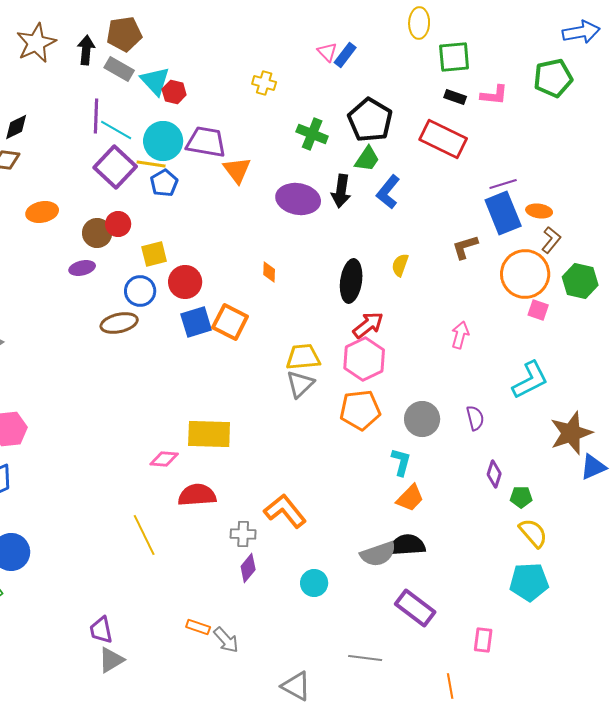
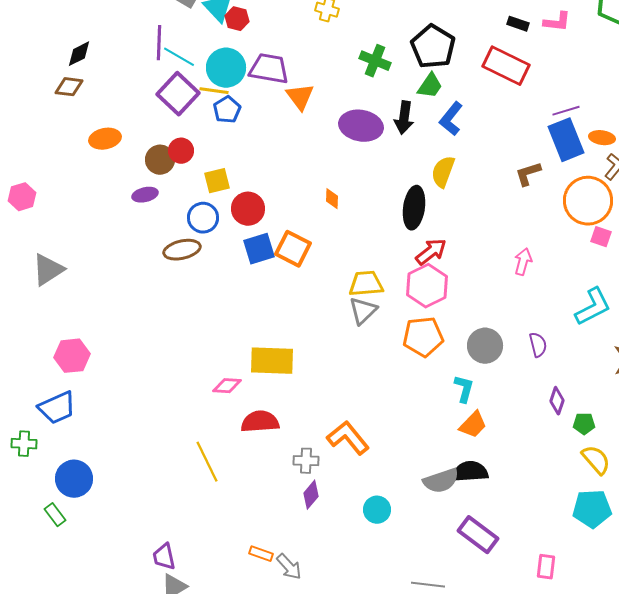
yellow semicircle: (400, 265) -> (443, 172), moved, size x1.4

